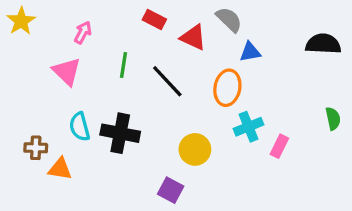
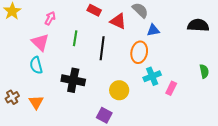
black line: (167, 81) -> (102, 48), turned 50
cyan semicircle: (80, 127) -> (36, 65), moved
brown cross: (36, 148) -> (12, 97), moved, turned -32
orange triangle: (60, 169) -> (36, 102), turned 49

